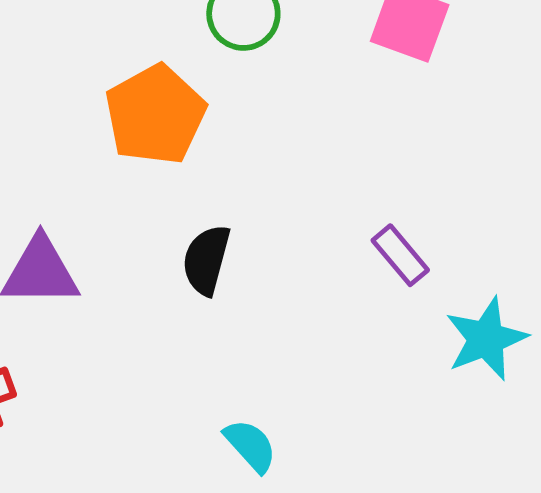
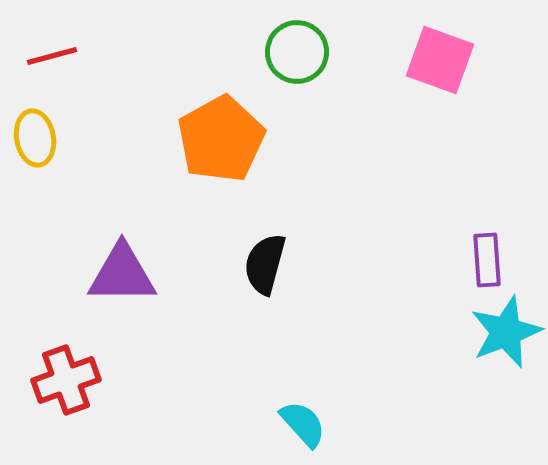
purple rectangle: (400, 255) -> (487, 260), moved, turned 36

